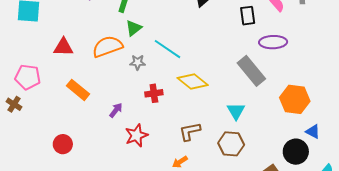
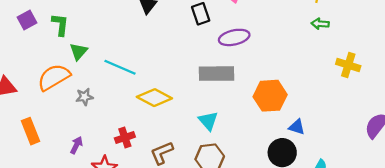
gray star: (138, 62) -> (85, 97), moved
gray rectangle: (251, 71) -> (216, 74), turned -40
orange rectangle: (78, 90) -> (31, 131), turned 40
red cross: (154, 93) -> (125, 138), moved

